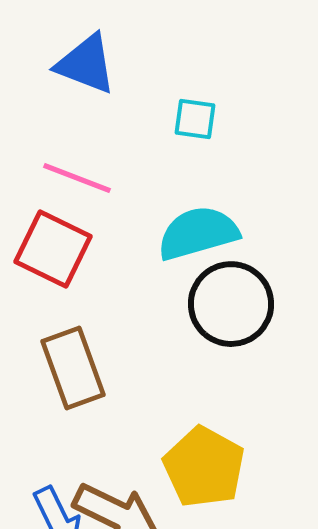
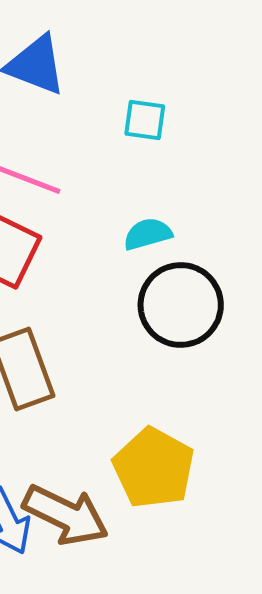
cyan semicircle: (198, 233) -> (148, 234), size x0.6

